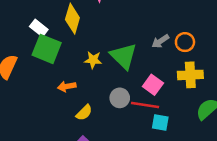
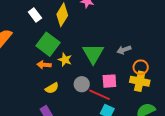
orange circle: (185, 42) -> (141, 67), moved
green square: (47, 49) -> (48, 44), moved
yellow star: (93, 60) -> (65, 60), moved
pink square: (153, 85) -> (109, 81), turned 35

